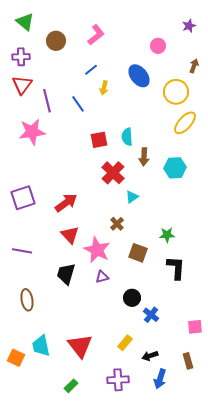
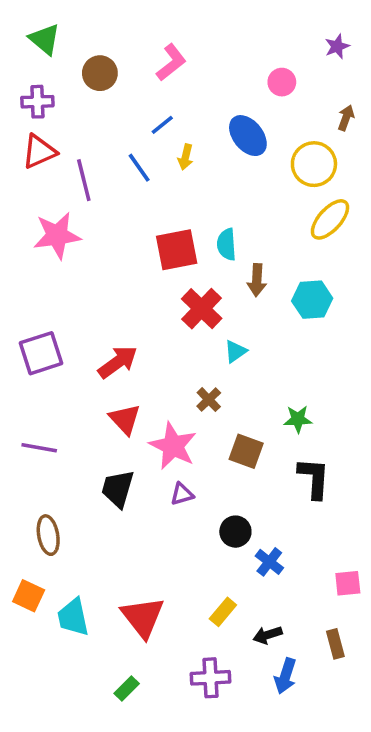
red triangle: (22, 85) -> (39, 152), turned 30
blue line: (78, 104) -> (139, 168), moved
red square: (99, 140) -> (177, 250), size x1.4
orange square: (16, 358) -> (29, 596), moved

